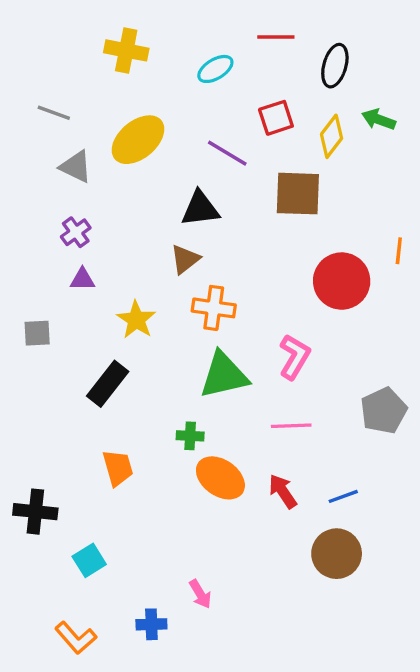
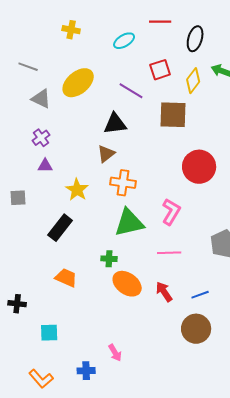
yellow cross: (126, 50) -> (71, 30), size x0.7
orange trapezoid: (118, 468) -> (66, 278), turned -50
black cross: (35, 512) -> (17, 304), size x0.7
cyan square: (89, 560) -> (49, 333), turned 30

